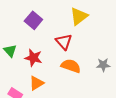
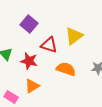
yellow triangle: (79, 16) -> (74, 36), moved
red triangle: (64, 42) -> (49, 45), moved, turned -30

